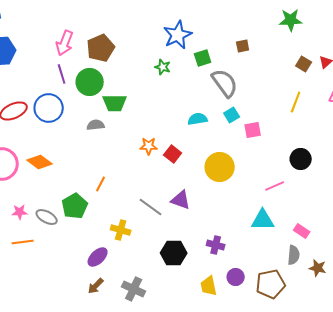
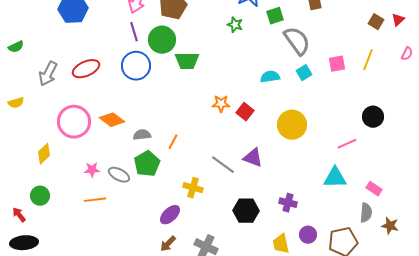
blue circle: (49, 108) -> (136, 66), moved
gray semicircle: (96, 125) -> (142, 135), moved
pink square: (253, 130) -> (337, 64), moved

